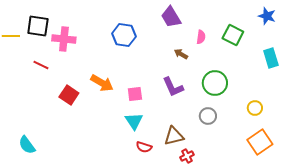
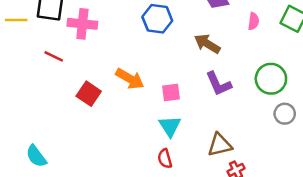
brown arrow: (181, 54) -> (207, 44), moved, size x1.5
gray circle: (208, 116) -> (285, 114), moved
red semicircle: (144, 147) -> (165, 159), moved, turned 56

